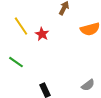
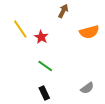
green line: (16, 62) -> (45, 66), moved

